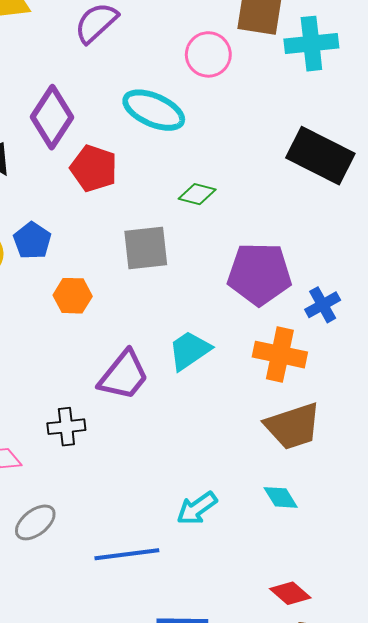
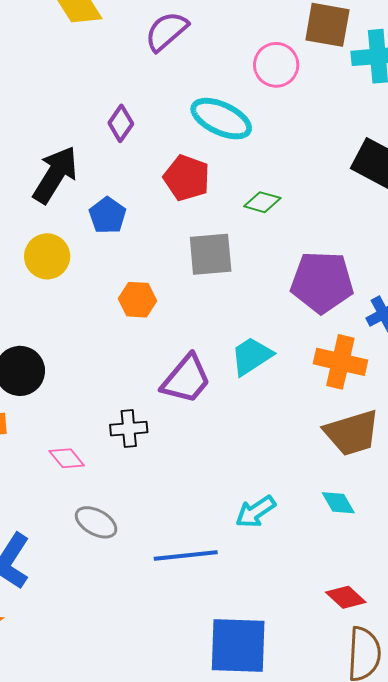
purple diamond: (52, 117) -> (121, 123), size x0.6
red pentagon: (94, 168) -> (187, 178), moved
blue pentagon: (32, 241) -> (108, 215), moved
gray ellipse: (35, 522) -> (96, 522), turned 66

